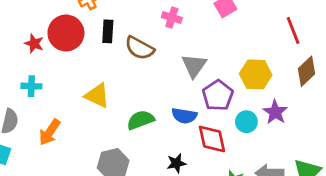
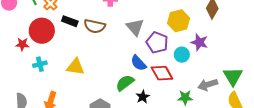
black rectangle: (108, 31) -> (70, 21), turned -56
cyan cross: (31, 86) -> (40, 64), moved
blue semicircle: (184, 116) -> (139, 63), turned 54
green semicircle: (141, 120) -> (125, 83), moved

